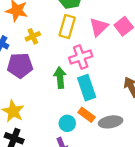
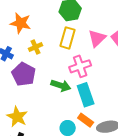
purple pentagon: (20, 66) -> (24, 74), turned 30
green arrow: (60, 78) -> (61, 86), turned 114

